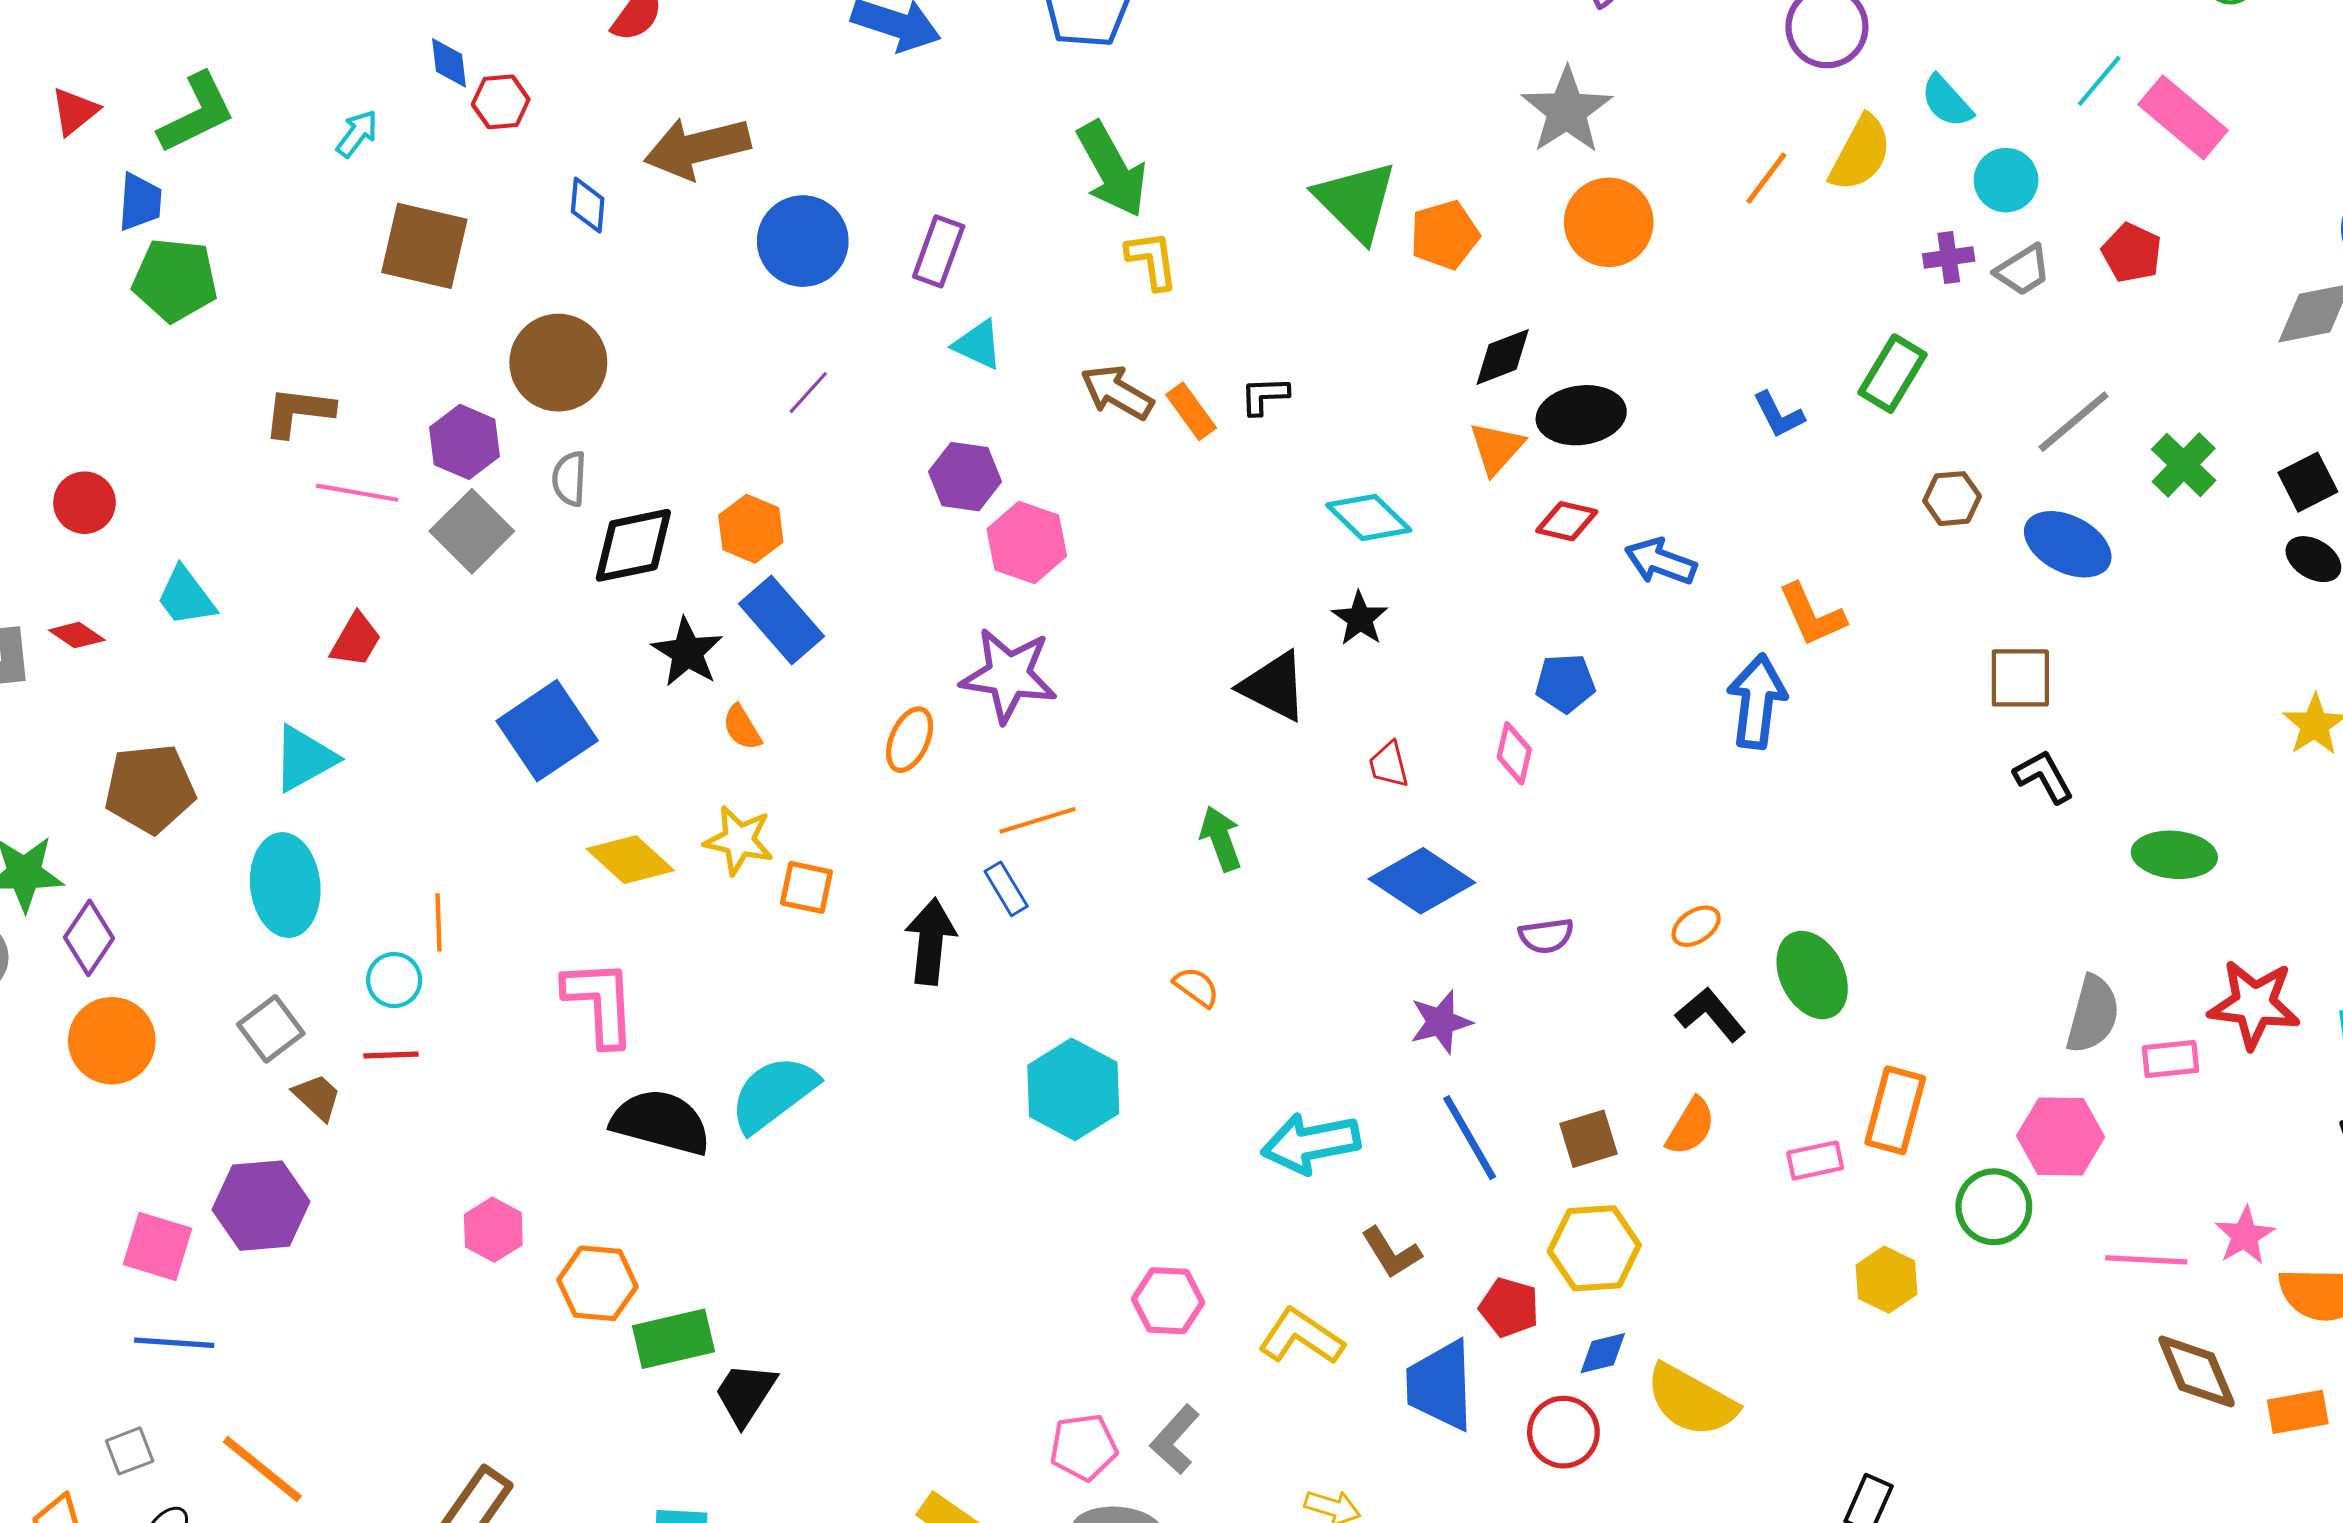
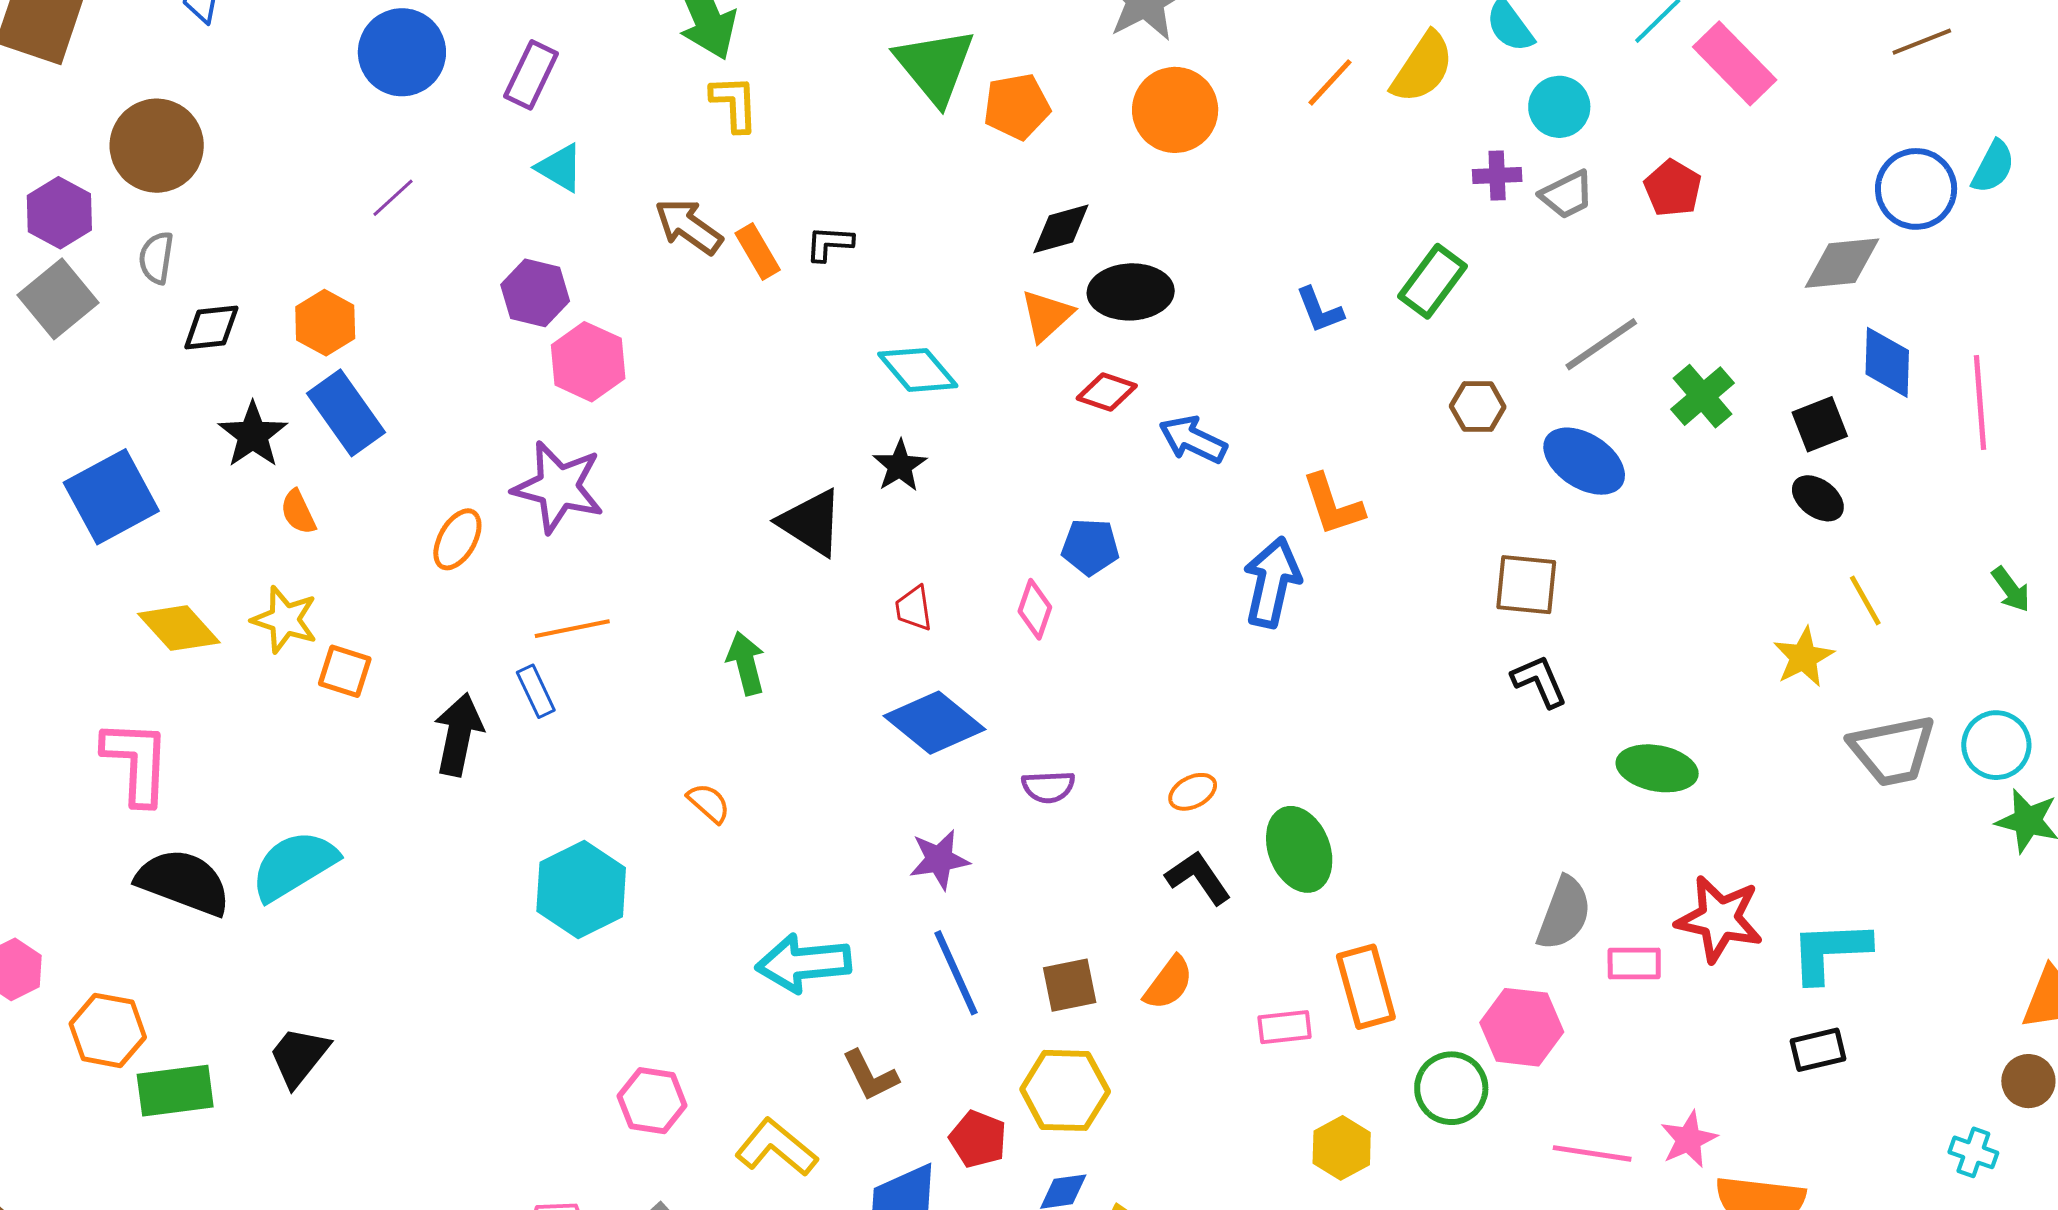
black diamond: (633, 545) -> (211, 327), size x0.7
orange rectangle: (1895, 1110) -> (1366, 987), turned -36
black trapezoid: (745, 1394) -> (299, 1056), moved

